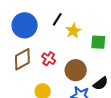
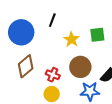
yellow star: (73, 31) -> (72, 39), moved
red cross: (49, 59) -> (53, 75), moved

